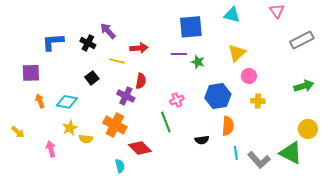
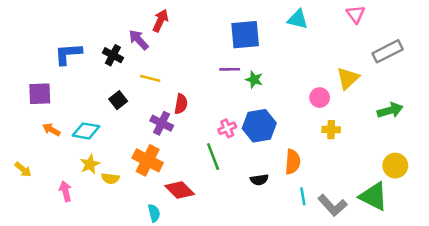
red arrow: (139, 48) -> (160, 21), moved, turned -60
yellow triangle: (237, 53) -> (348, 78), moved
blue hexagon: (218, 96) -> (259, 126), moved
orange arrow: (40, 101) -> (51, 130), turned -40

